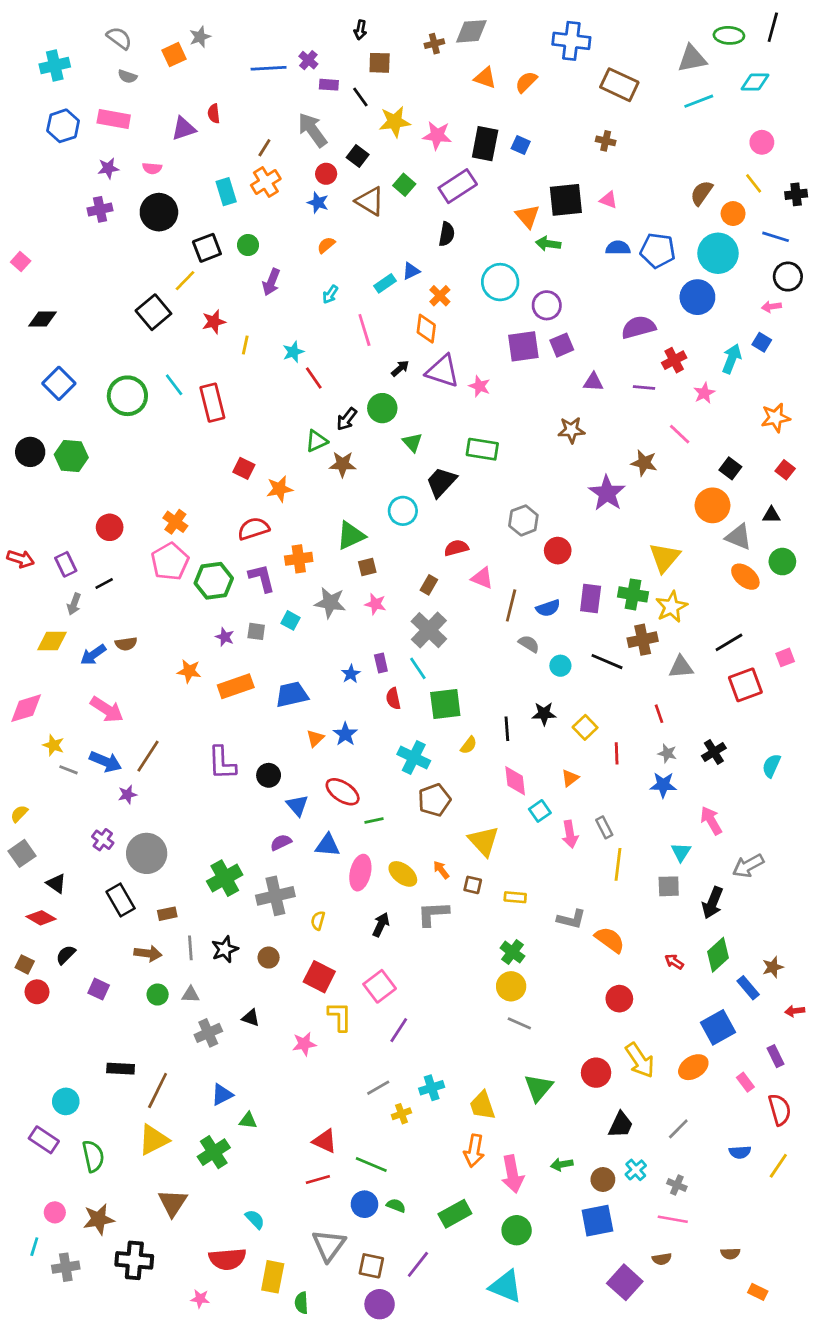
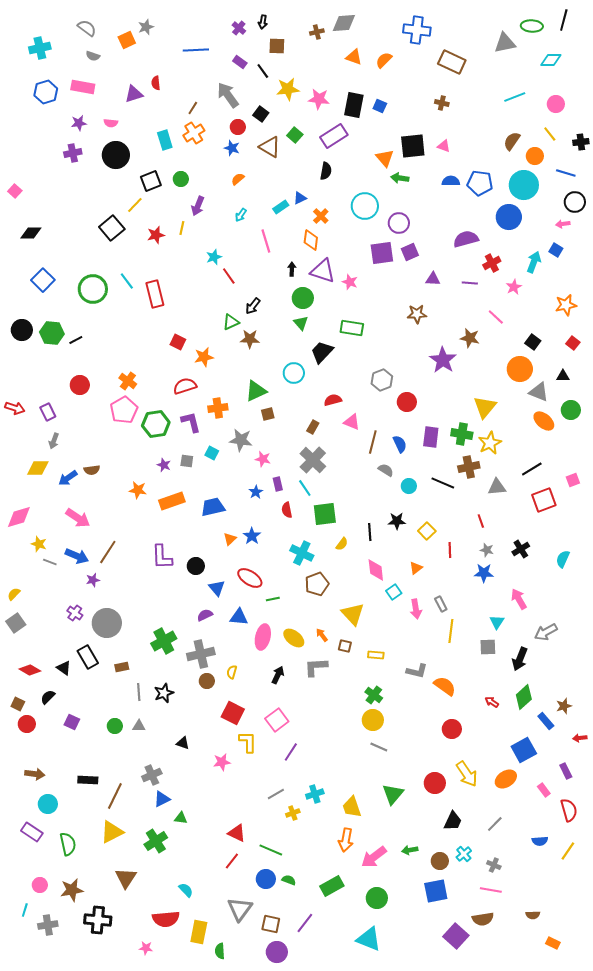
purple cross: (308, 60) -> (239, 28), moved
purple rectangle: (329, 85) -> (240, 62), turned 32
cyan line: (699, 101) -> (515, 97), moved
yellow line: (245, 345) -> (182, 228), moved
black arrow: (400, 368) -> (292, 269), turned -48
green circle: (382, 408) -> (303, 298), moved
black line: (104, 583) -> (76, 340), moved
pink star: (375, 604) -> (263, 459), moved
blue semicircle: (548, 608) -> (400, 444), turned -96
black triangle: (56, 884) -> (64, 668), moved
brown arrow: (148, 953) -> (35, 774), moved
brown circle: (269, 958) -> (207, 681), moved
gray cross: (208, 1033) -> (152, 775), moved
pink arrow: (512, 1174) -> (374, 857), turned 64
red line: (318, 1180) -> (232, 861), turned -36
brown semicircle: (662, 1259) -> (483, 919), size x1.5

